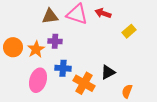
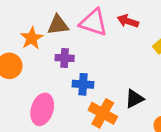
orange star: (36, 49) -> (32, 38), moved
blue cross: (63, 68) -> (83, 84), moved

